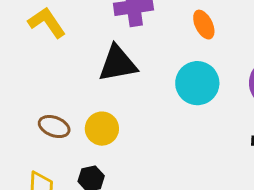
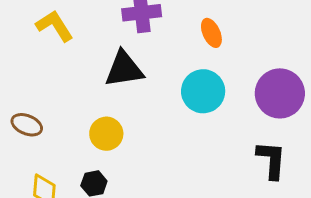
brown ellipse: (54, 127) -> (27, 125), moved

